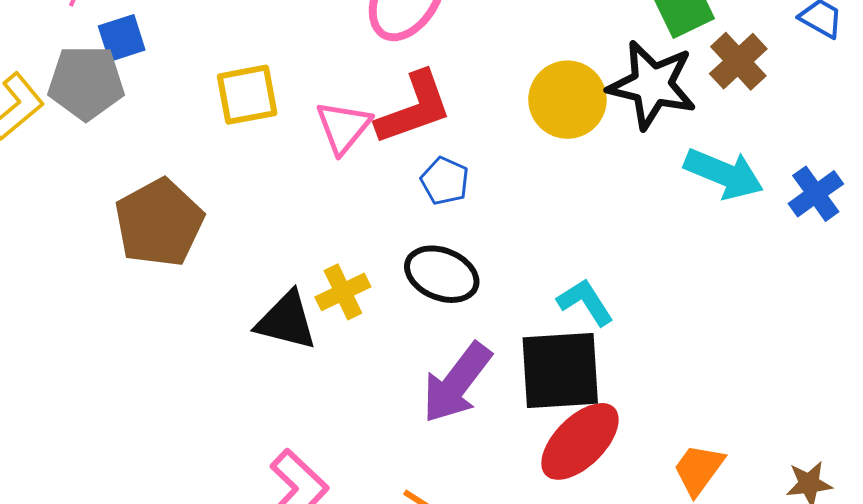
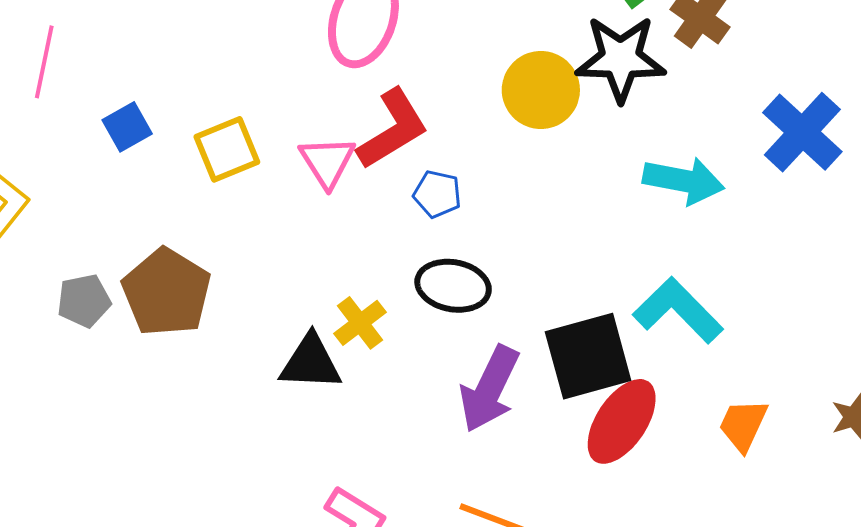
blue square: (122, 38) -> (127, 127), moved
gray pentagon: (86, 83) -> (84, 301), moved, size x0.7
cyan arrow: (724, 174) -> (684, 181), moved
blue cross: (816, 194) -> (802, 132), size x1.5
cyan L-shape: (585, 302) -> (678, 310), moved, size x1.5

